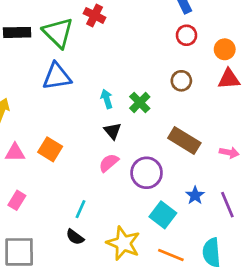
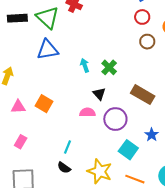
brown circle: (181, 81) -> (147, 42), moved
black triangle: (113, 131) -> (99, 94), moved
pink semicircle: (109, 163) -> (87, 112), turned 42

